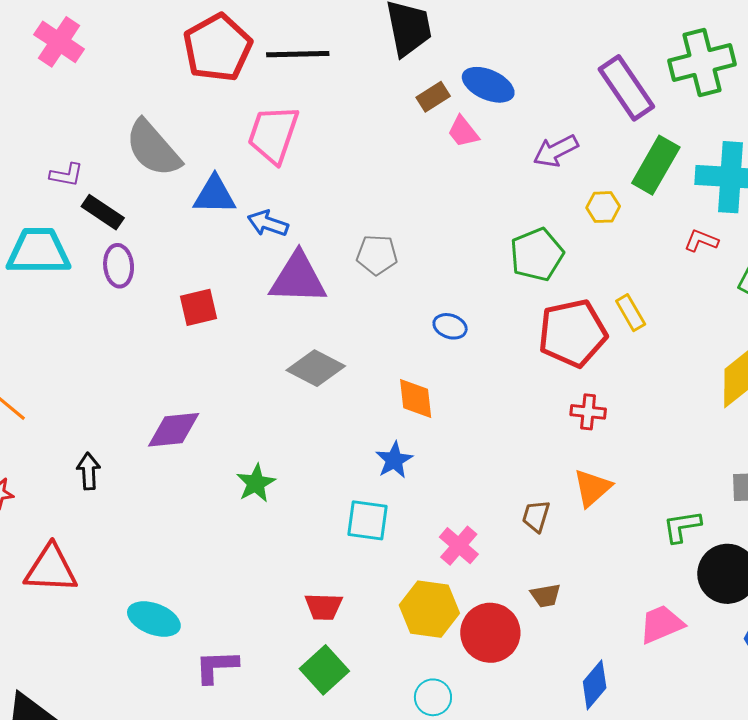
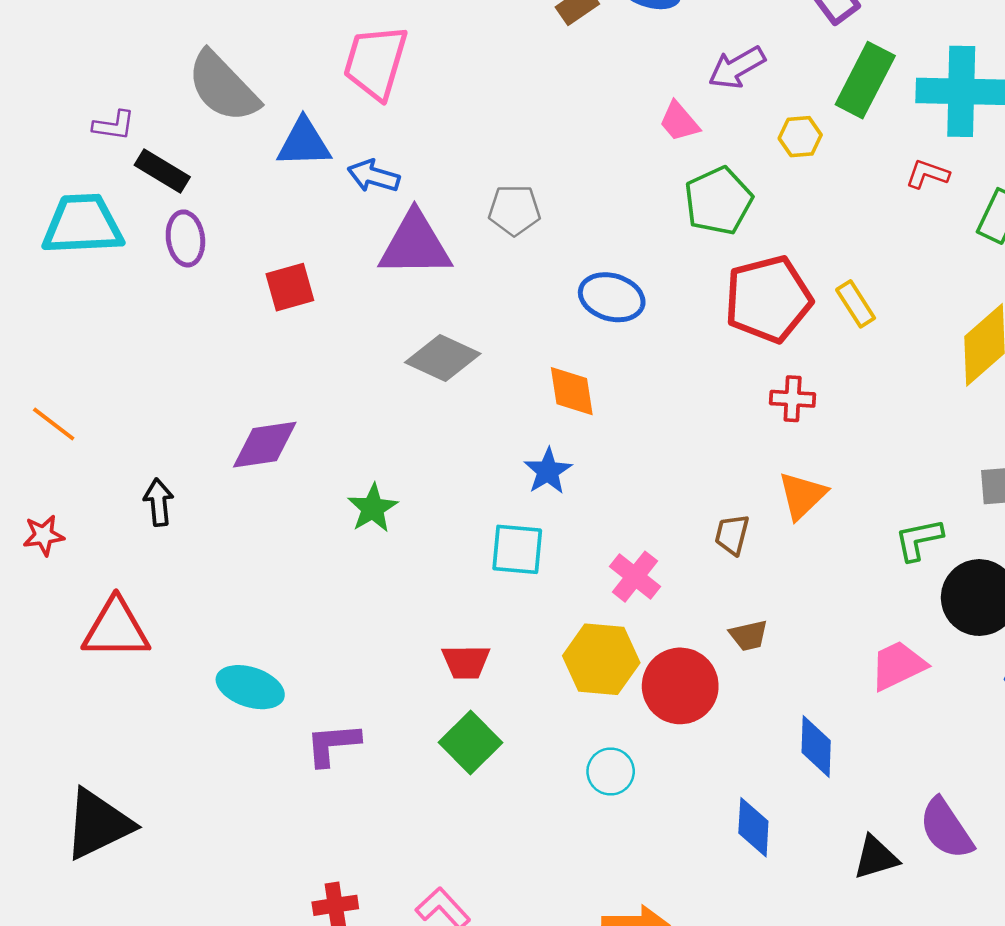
pink trapezoid: (463, 132) -> (679, 122), moved
yellow rectangle: (631, 313) -> (856, 304), moved
blue ellipse: (450, 326) -> (612, 297), size x1.5
blue diamond: (595, 685) -> (816, 747), turned -36

